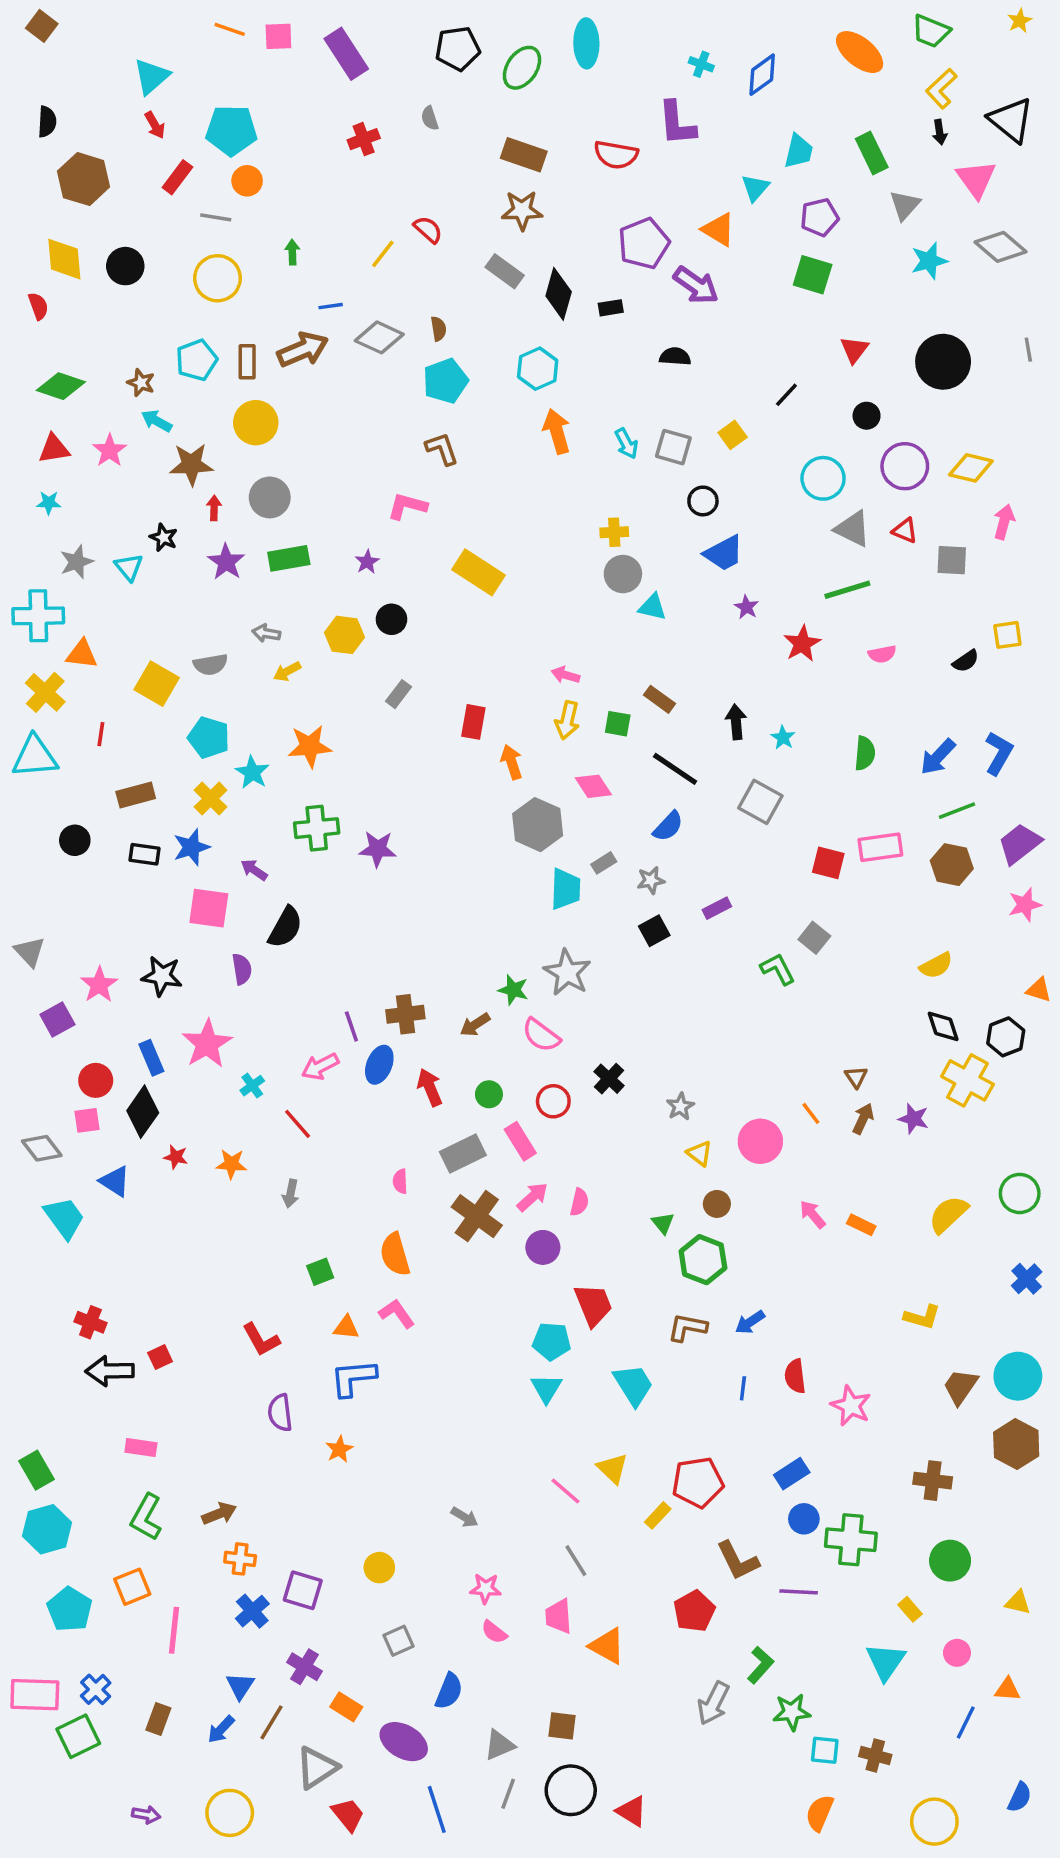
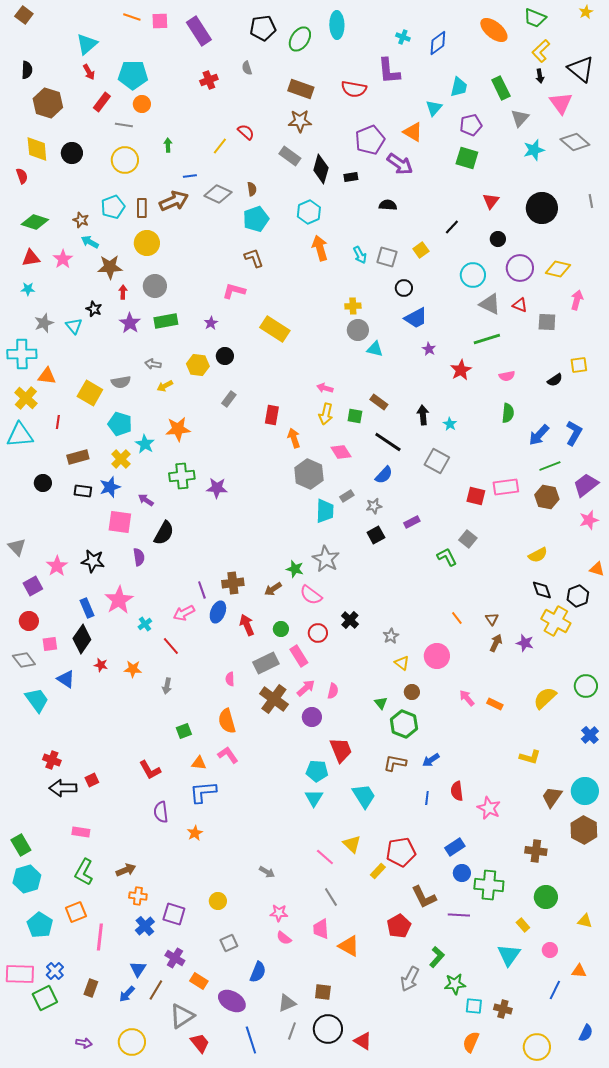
green semicircle: (865, 753) -> (508, 413), moved
red circle: (96, 1080) -> (29, 621), moved
orange line: (811, 1113) -> (457, 618), moved

